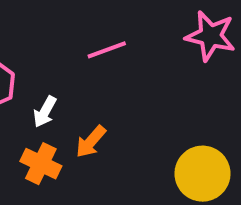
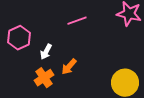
orange cross: (41, 164) -> (44, 78), turned 30

